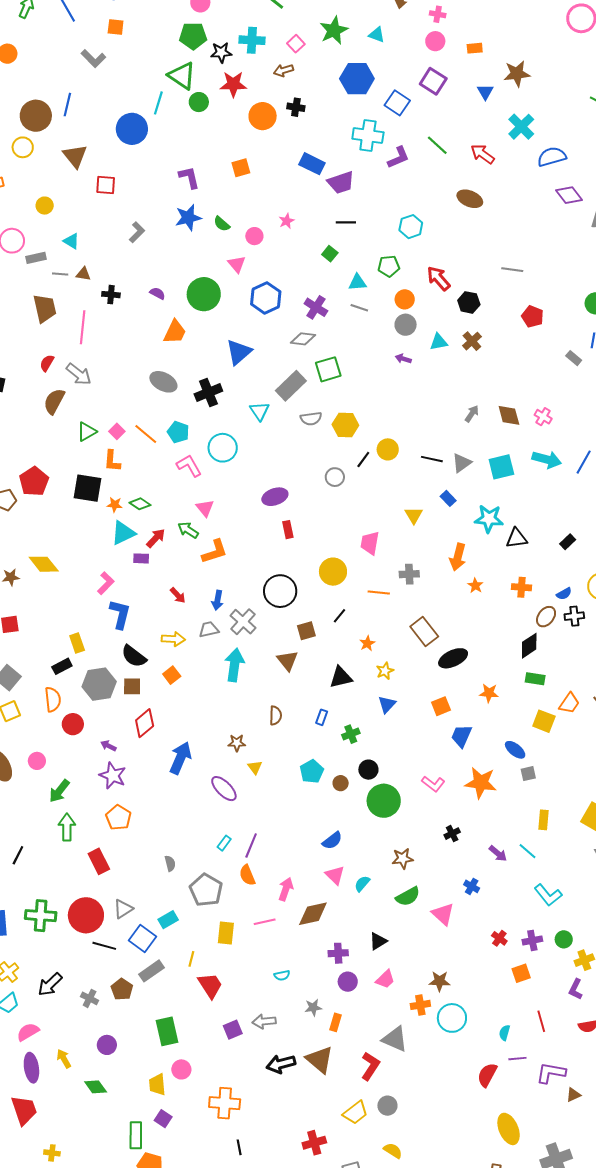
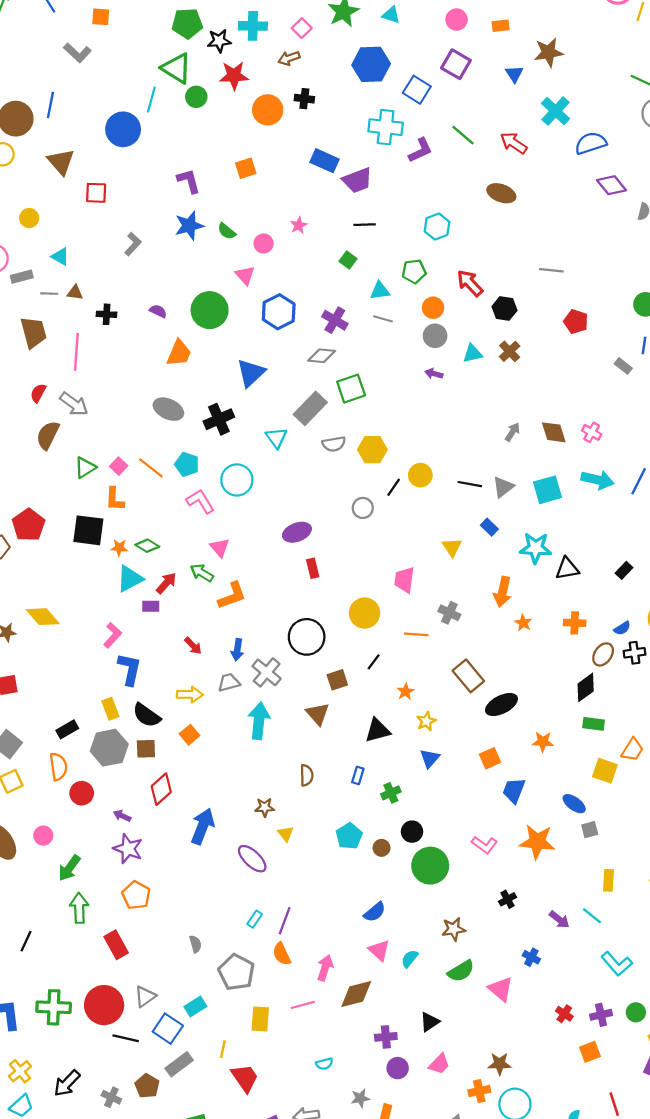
gray cross: (409, 574) -> (449, 613), turned 30
yellow rectangle: (77, 643) -> (110, 709), moved

